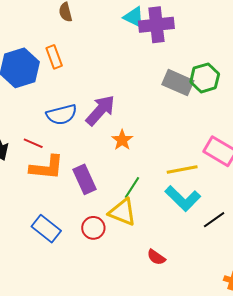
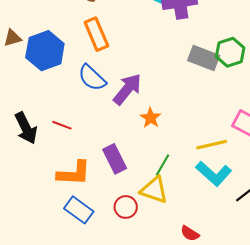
orange rectangle: (54, 57) -> (96, 34), moved, size x1.4
blue semicircle: (62, 115) -> (92, 78), moved, turned 60
orange L-shape: (47, 168) -> (74, 173), moved

